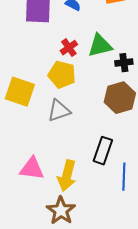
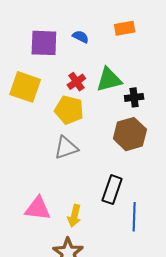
yellow square: (20, 92) -> (25, 87), moved
yellow arrow: (67, 176) -> (74, 216), size x0.7

